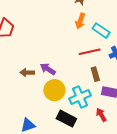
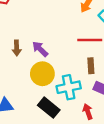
brown arrow: (27, 72) -> (17, 48), turned -104

